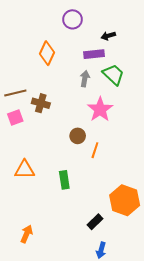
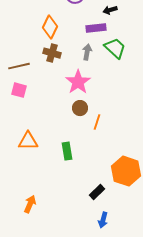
brown cross: (41, 103) -> (52, 53), moved
pink star: (100, 109) -> (78, 82), moved
pink square: (15, 118) -> (19, 90), turned 35

